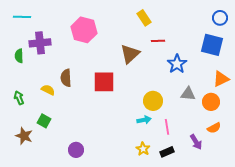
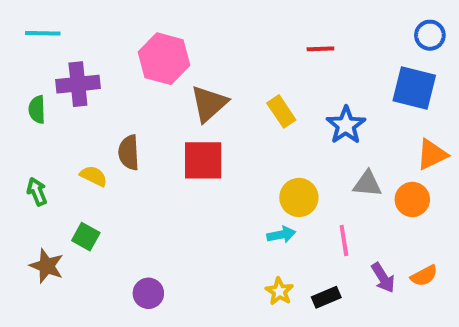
yellow rectangle: (144, 18) -> (281, 111), moved
red line: (158, 41) -> (320, 49), moved
brown triangle: (130, 54) -> (209, 104), moved
pink line: (167, 127) -> (344, 240), moved
orange semicircle: (214, 128) -> (424, 276), moved

